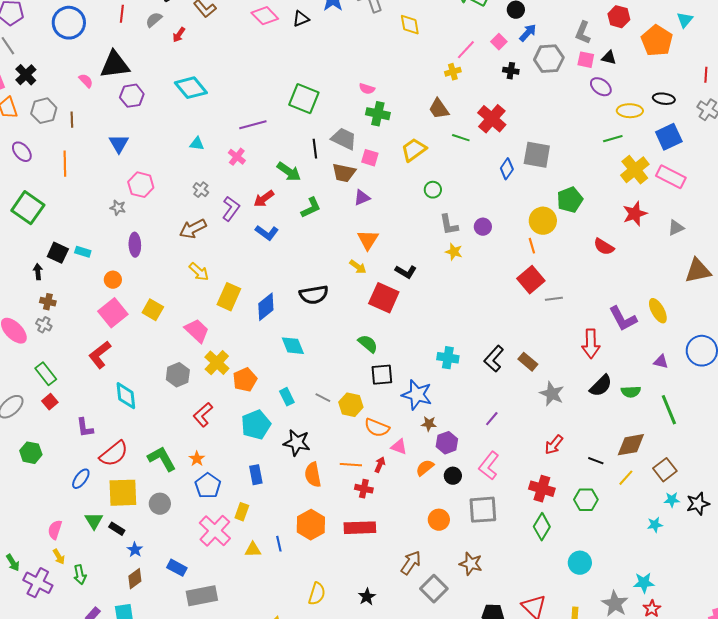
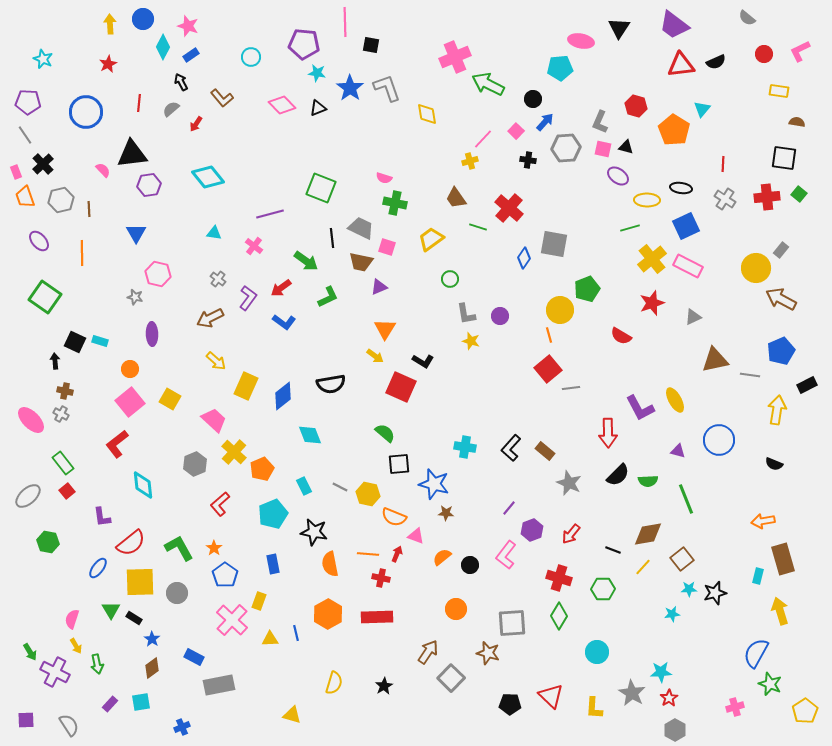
purple hexagon: (447, 443) -> (532, 530), moved
gray square: (483, 510) -> (512, 623), moved

